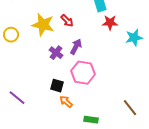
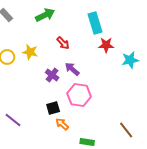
yellow star: (43, 25) -> (30, 52), moved, size x0.7
purple arrow: (76, 47) -> (72, 69), turned -77
black square: (57, 86) -> (53, 108), turned -32

